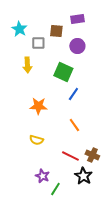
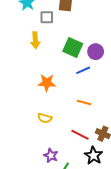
purple circle: (77, 46) -> (96, 52), moved
blue line: (73, 94) -> (83, 70), turned 32
orange line: (74, 125) -> (84, 103), turned -40

